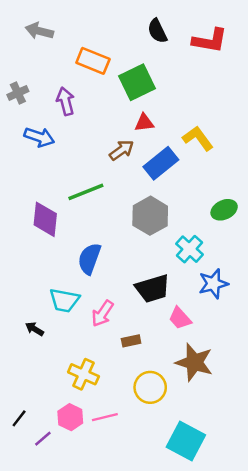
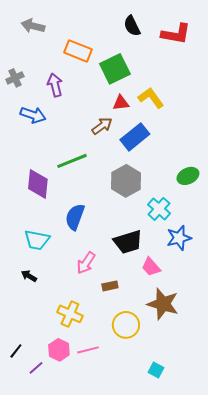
yellow L-shape: (198, 138) -> (151, 98), moved
cyan trapezoid: (64, 300) -> (37, 240), moved
cyan square: (186, 441) -> (156, 370), size x0.5

